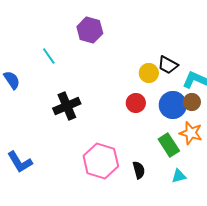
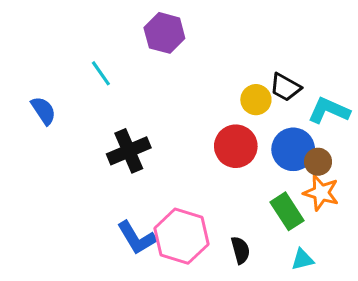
brown circle: (192, 102) -> (318, 162), moved
red circle: (136, 103) -> (236, 146), size x1.4
blue L-shape: (20, 162) -> (137, 238), moved

